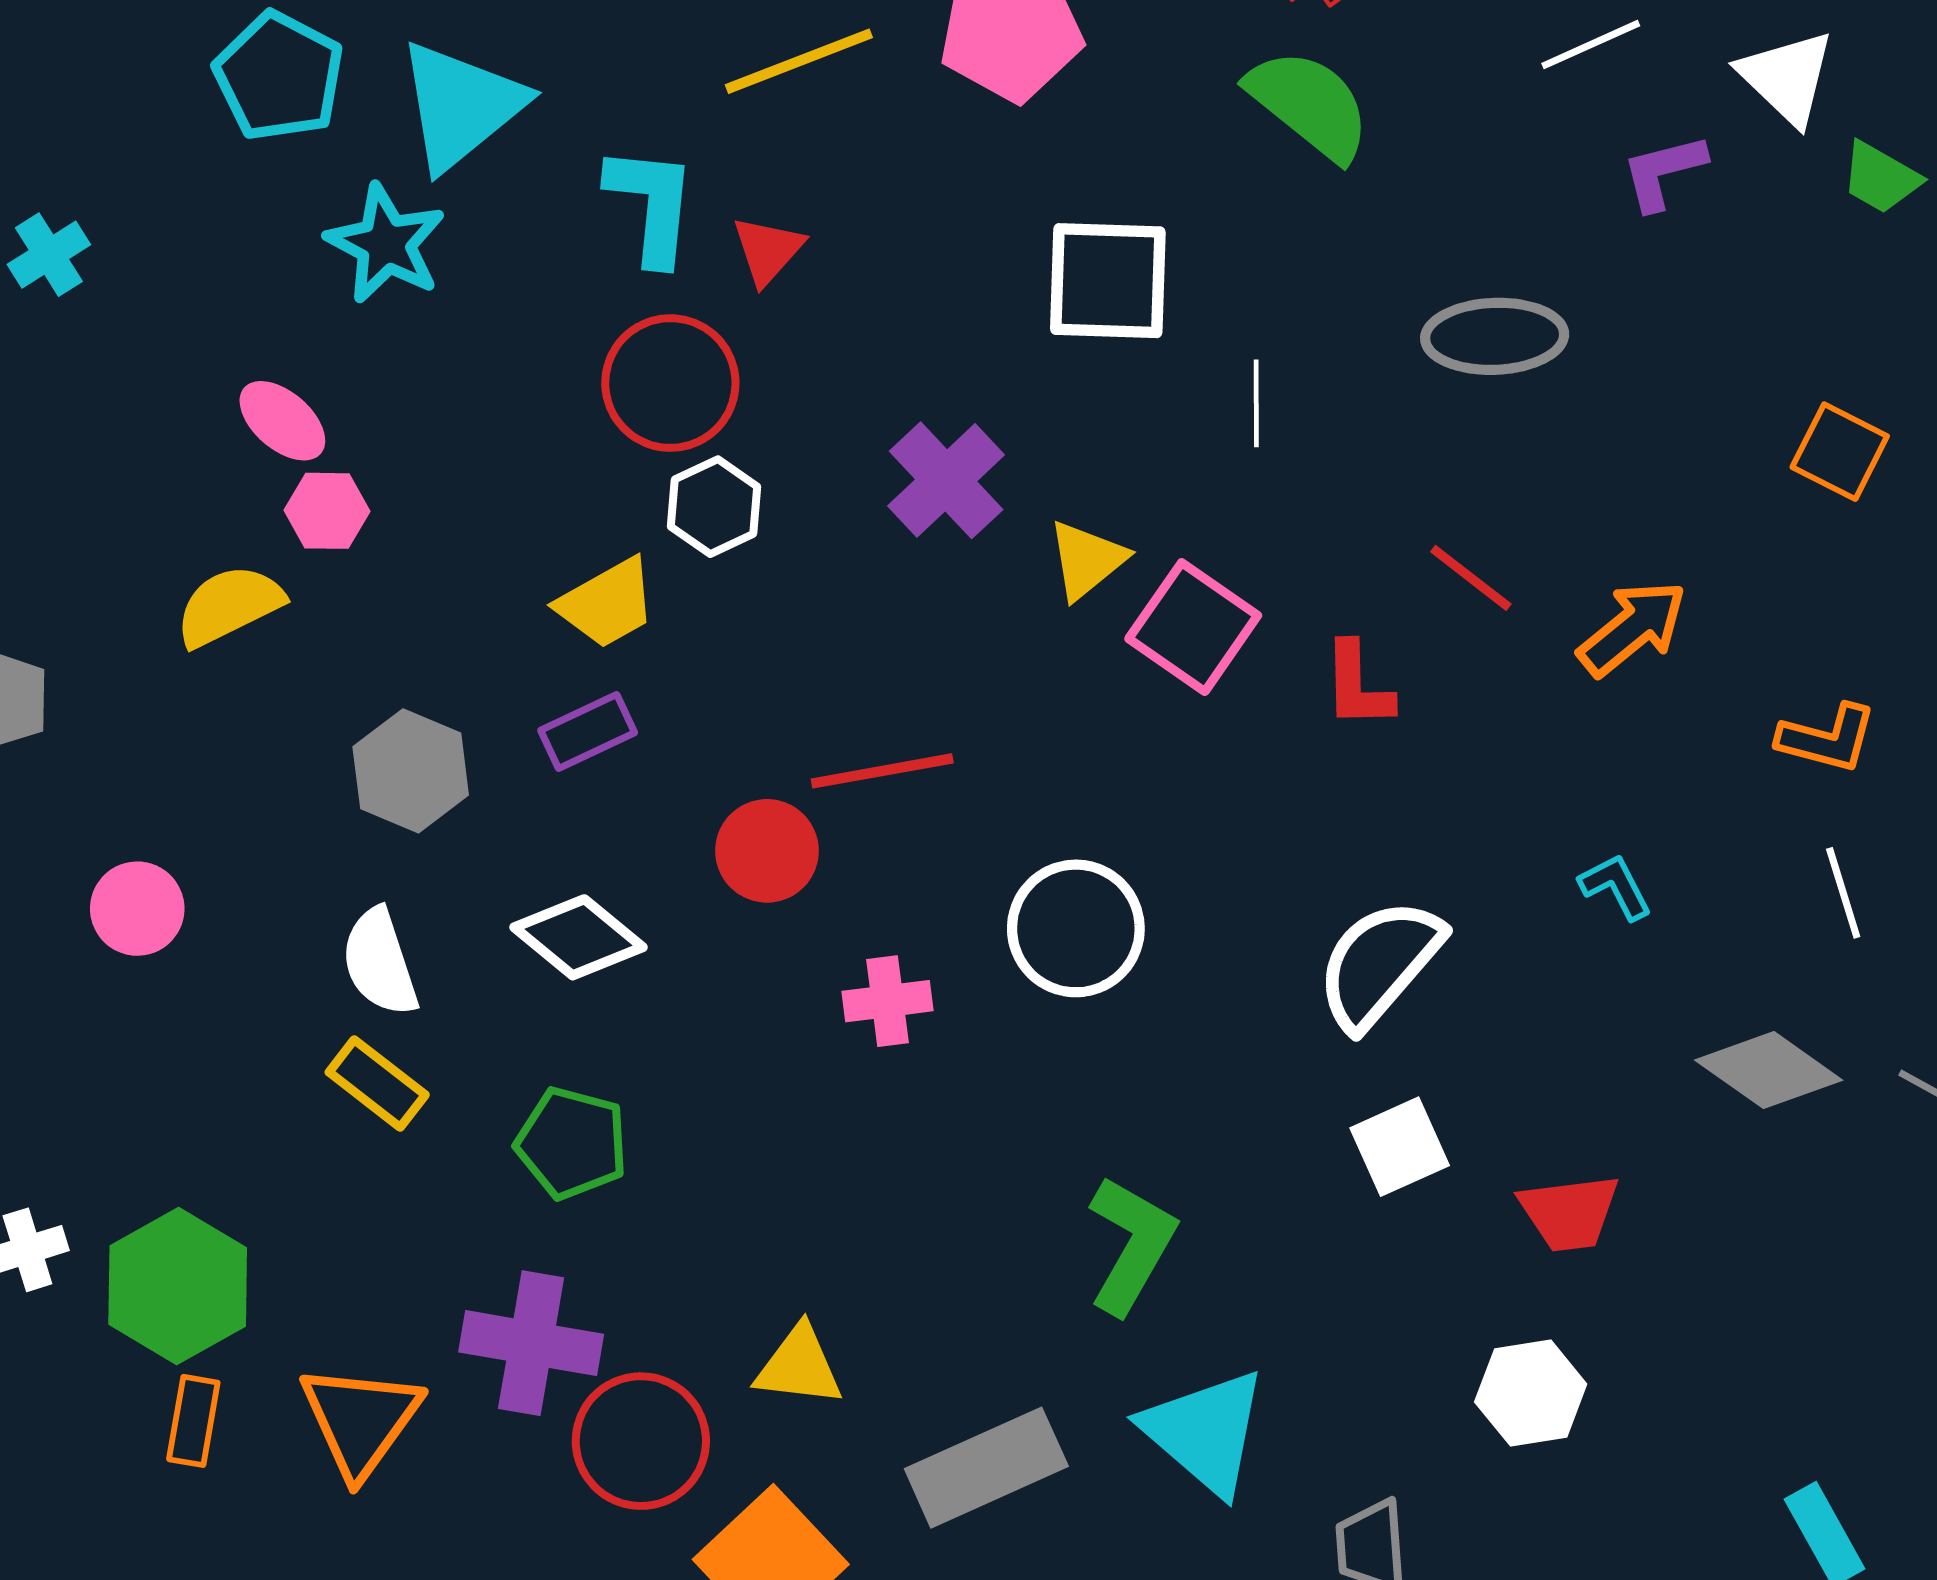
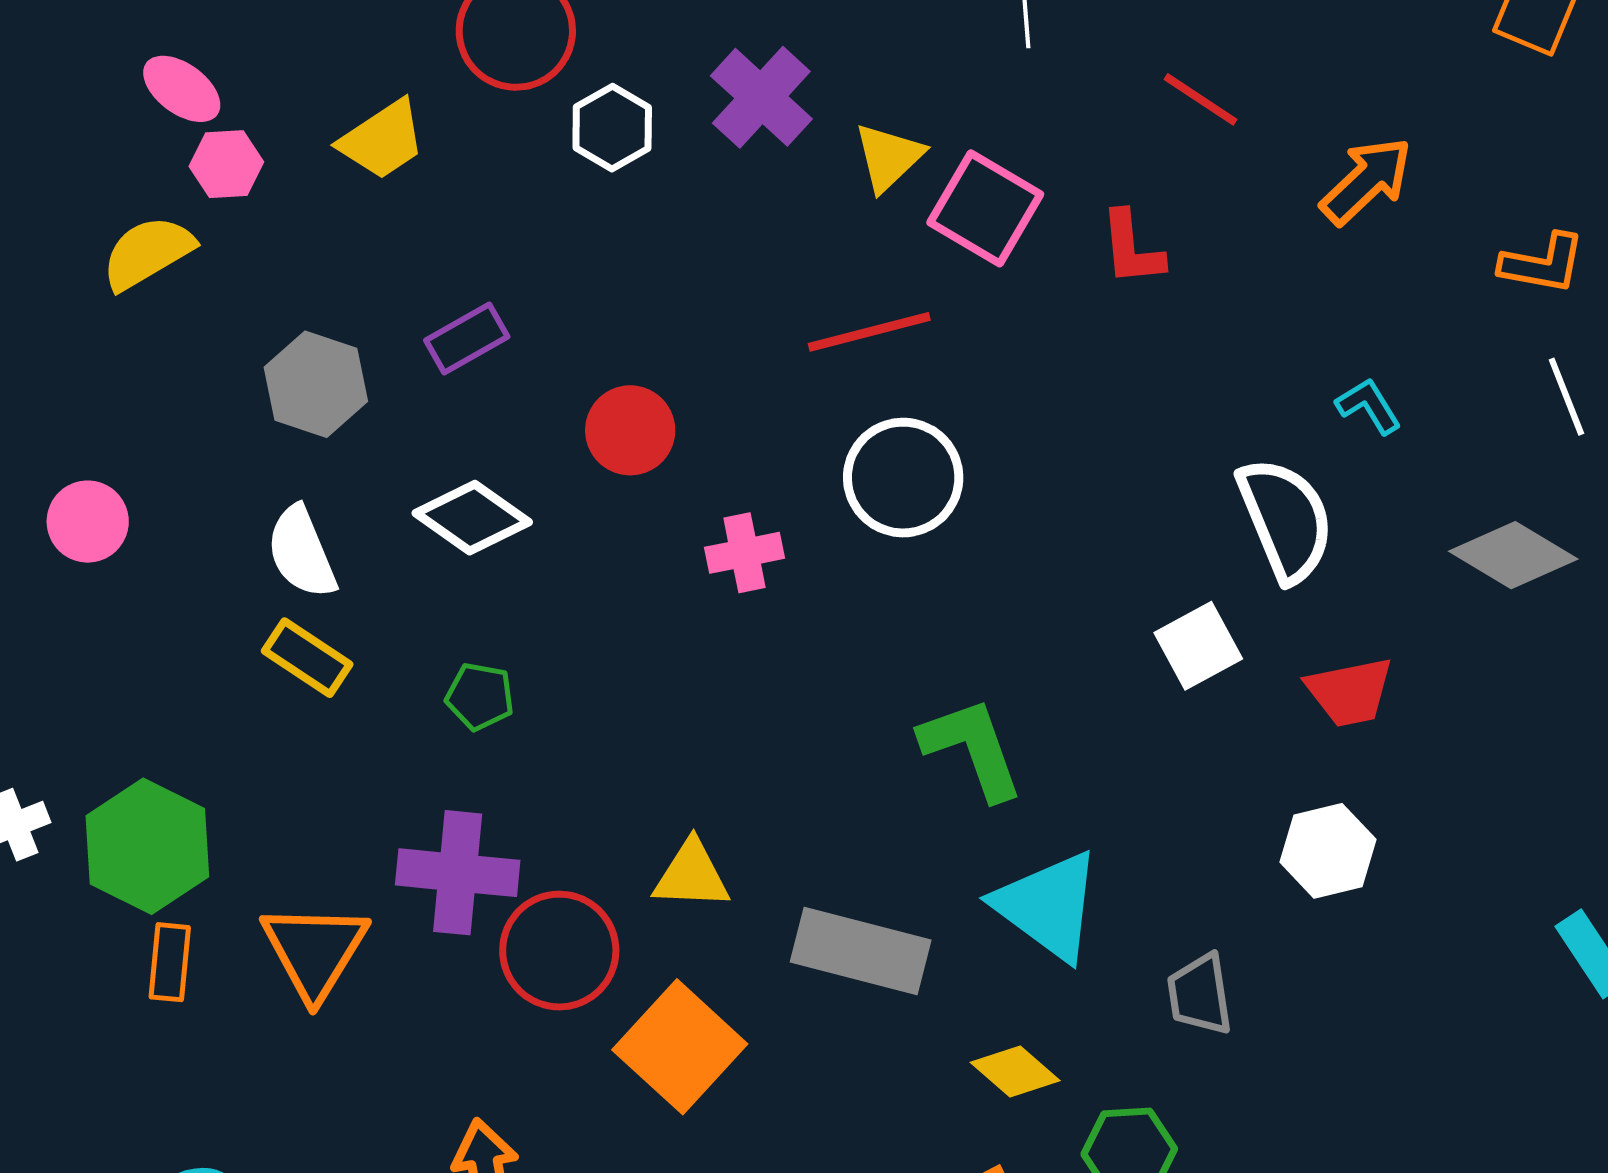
white hexagon: (714, 507) -> (612, 128), moved
red line: (1471, 578) -> (1200, 99), moved
yellow trapezoid: (607, 603) -> (382, 140), moved
red line: (882, 771) -> (869, 332), moved
white semicircle: (1379, 964) -> (1286, 519), moved, turned 121
green pentagon: (572, 1143) -> (480, 696), size x0.7
green L-shape: (1131, 1245) -> (972, 748), turned -45
gray rectangle: (986, 1468) -> (861, 951), turned 43

